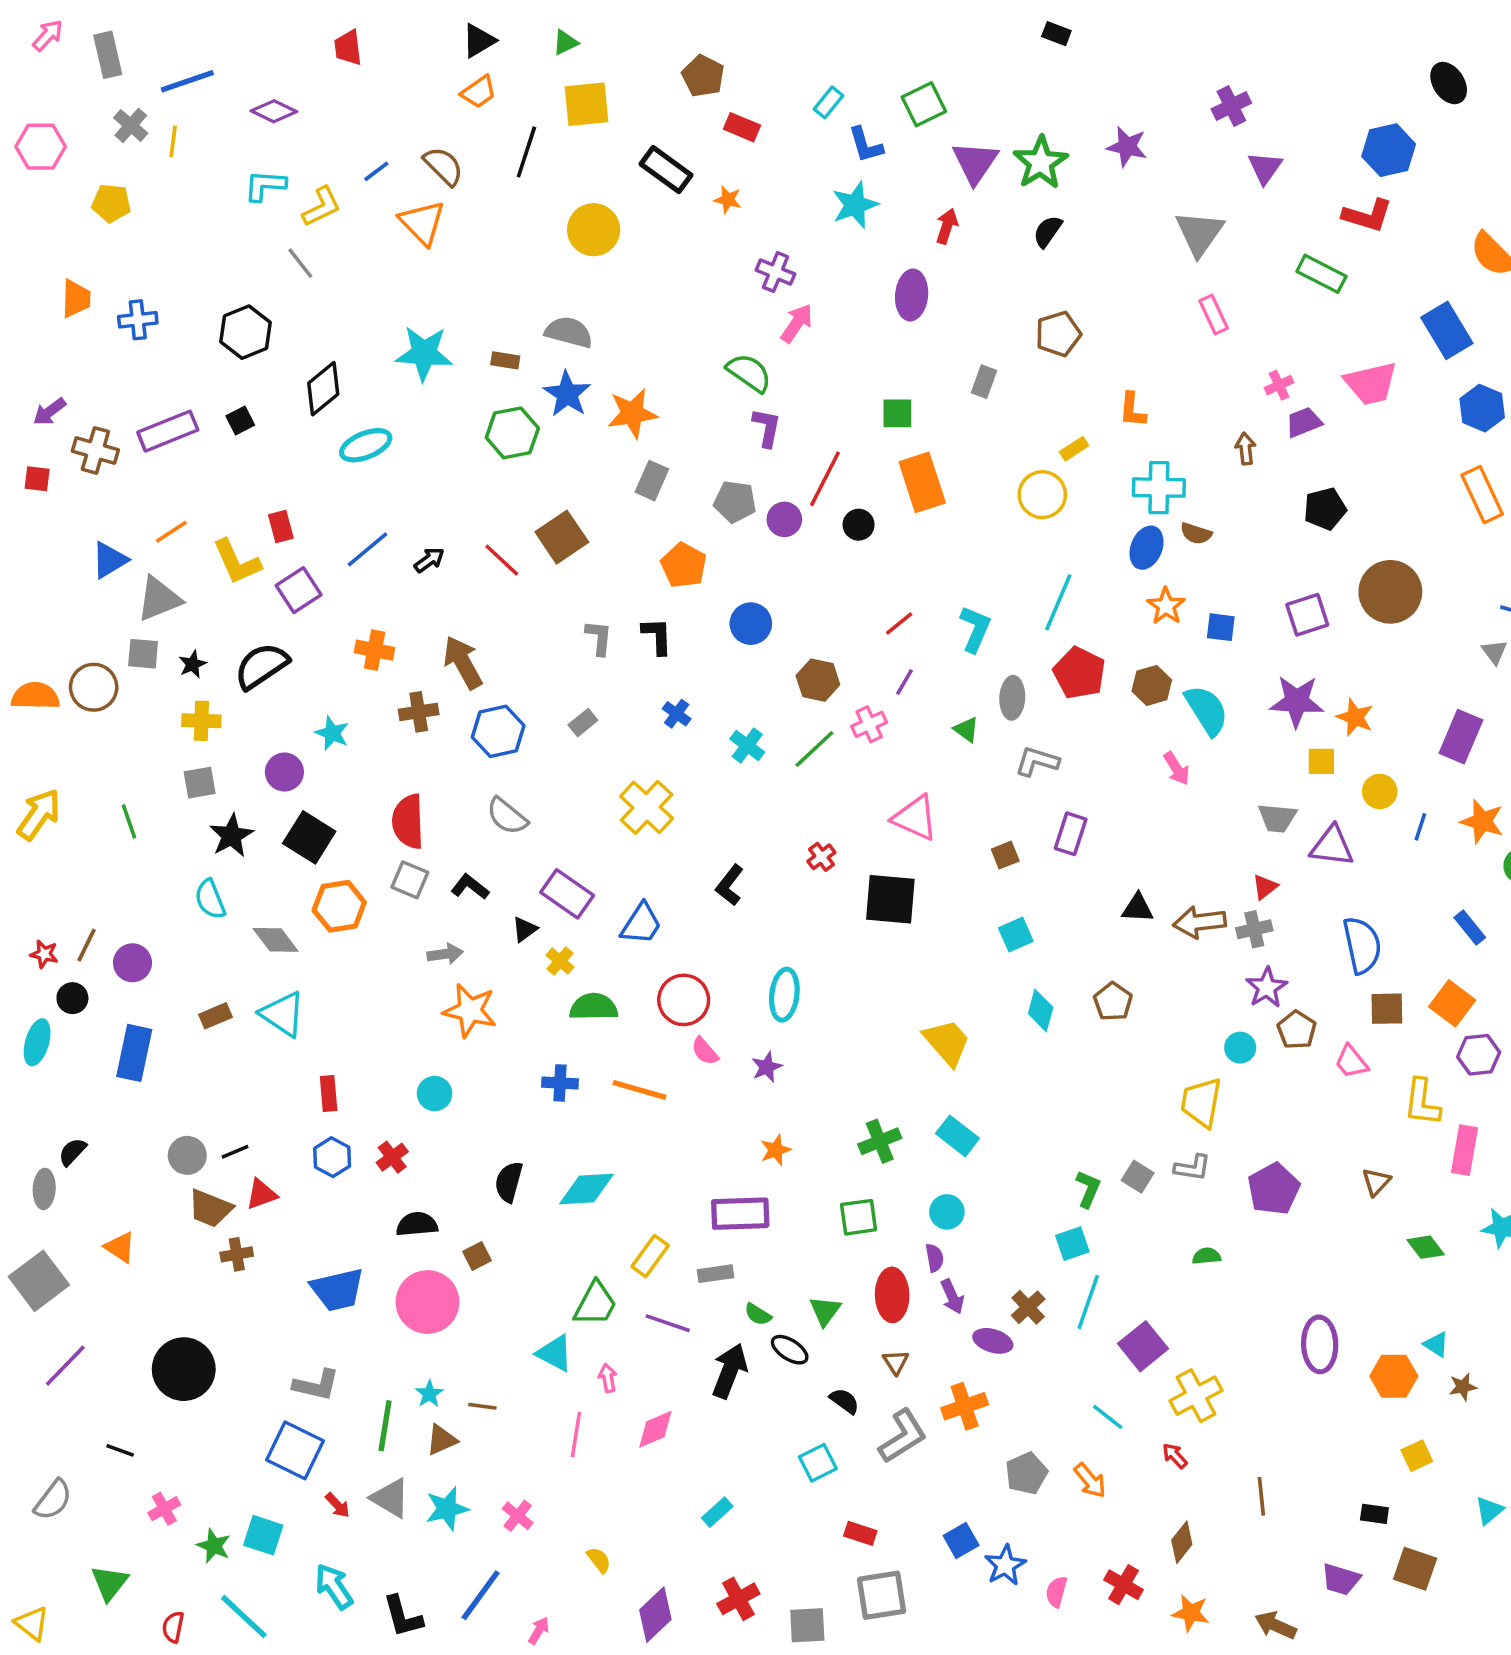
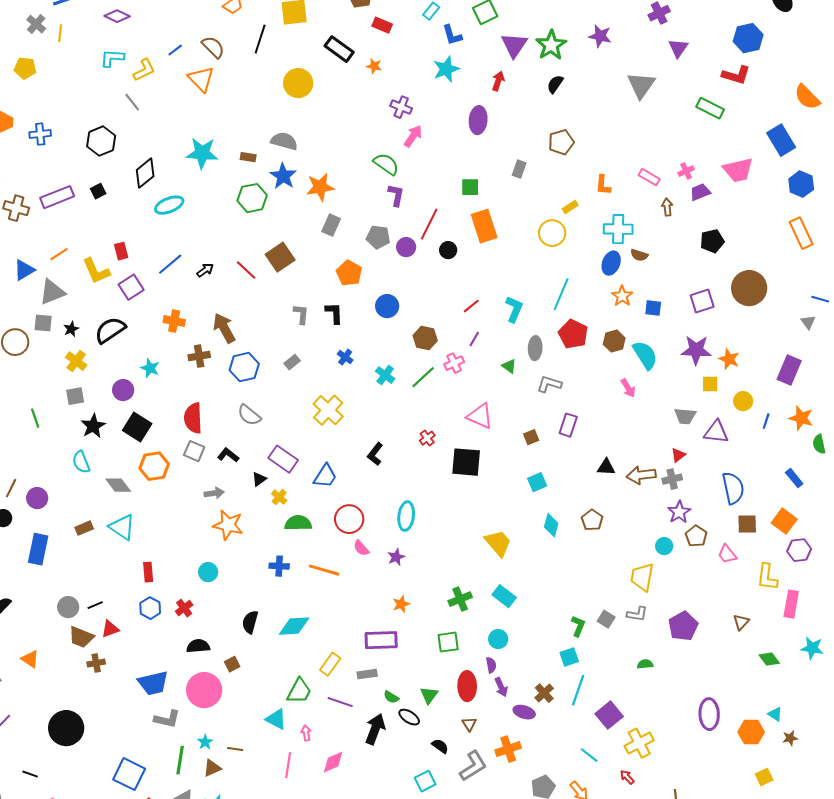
pink rectangle: (1214, 314) -> (649, 177), moved, turned -35
yellow cross: (201, 721) -> (76, 361), turned 35
gray L-shape: (316, 1385) -> (167, 719), moved

